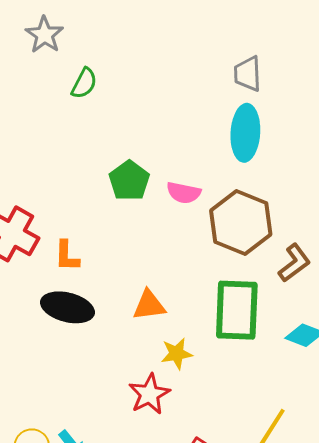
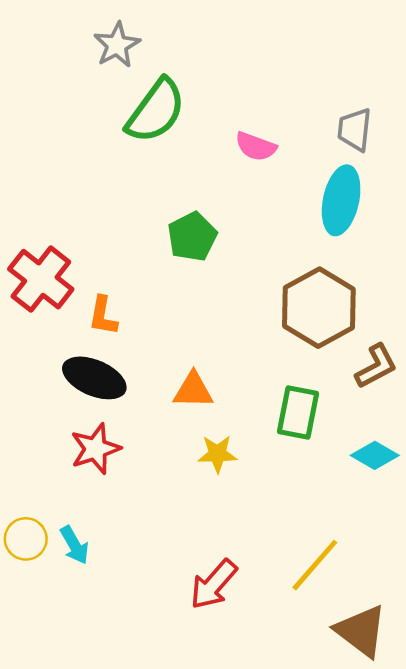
green semicircle: (84, 83) -> (156, 111), size x1.8
pink semicircle: (184, 193) -> (256, 146), moved
green rectangle: (237, 310) -> (298, 412), size x0.7
red star: (149, 394) -> (95, 449), moved

